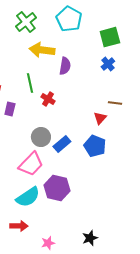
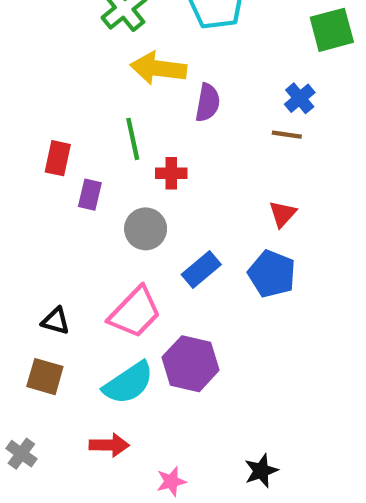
green square: (110, 37) -> (332, 30), moved
red cross: (48, 99) -> (171, 173), turned -32
brown line: (115, 103) -> (287, 135), moved
gray circle: (41, 137) -> (146, 229), moved

